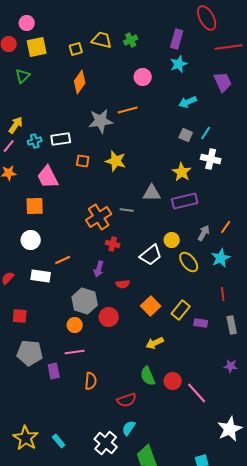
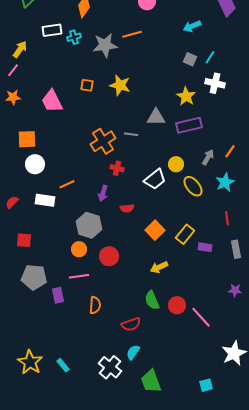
white rectangle: (61, 139) -> (52, 30), moved
cyan cross: (35, 141) -> (74, 37), moved
orange square: (35, 206) -> (27, 139), moved
red circle: (109, 317) -> (109, 256), moved

